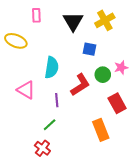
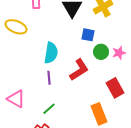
green circle: (103, 75) -> (101, 52), moved
pink triangle: (26, 90) -> (16, 99), moved
purple line: (57, 100) -> (49, 78), moved

